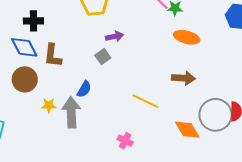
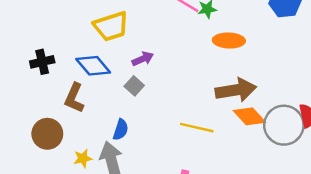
blue diamond: (24, 47) -> (93, 66), moved
brown L-shape: (53, 56) -> (74, 98), turned 30
brown arrow: (183, 78) -> (236, 90), size x1.4
orange diamond: (187, 130) -> (249, 116), moved

